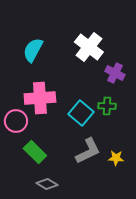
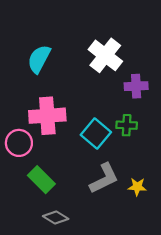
purple cross: (115, 73) -> (136, 86), turned -30

